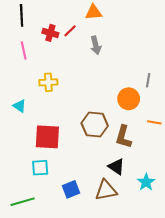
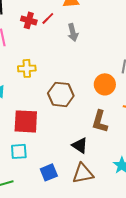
brown hexagon: (95, 124) -> (61, 94), moved
black triangle: (116, 167) -> (80, 145), moved

